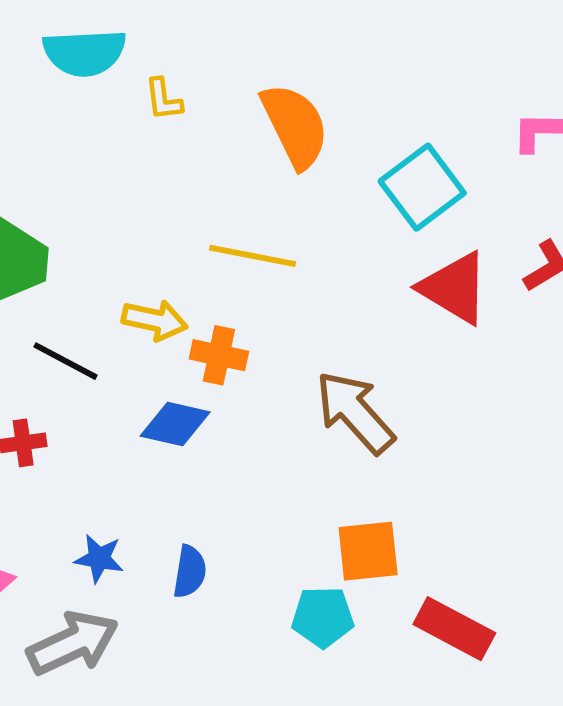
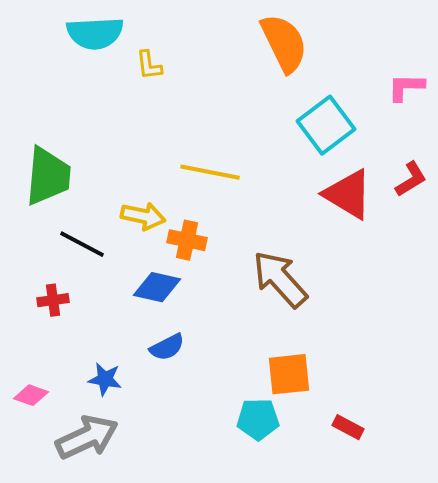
orange semicircle: (295, 126) -> (284, 43), moved
blue semicircle: (190, 572) -> (167, 347), moved, turned 54
red rectangle: (454, 629) -> (348, 427), size x0.6

